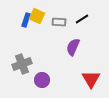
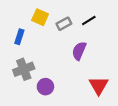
blue rectangle: (26, 20) -> (19, 37), moved
gray rectangle: (59, 22) -> (64, 24), turned -32

